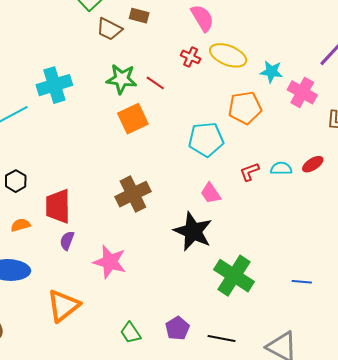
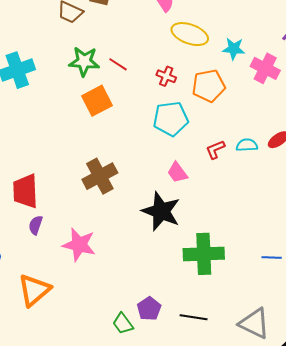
red cross: (191, 57) -> (166, 76), moved
green cross: (234, 276) -> (204, 254), turned -33
green trapezoid: (131, 333) -> (123, 324), moved

